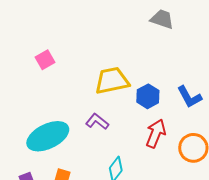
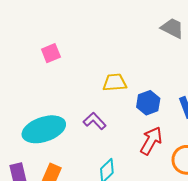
yellow trapezoid: (112, 81) -> (115, 83), size x0.7

